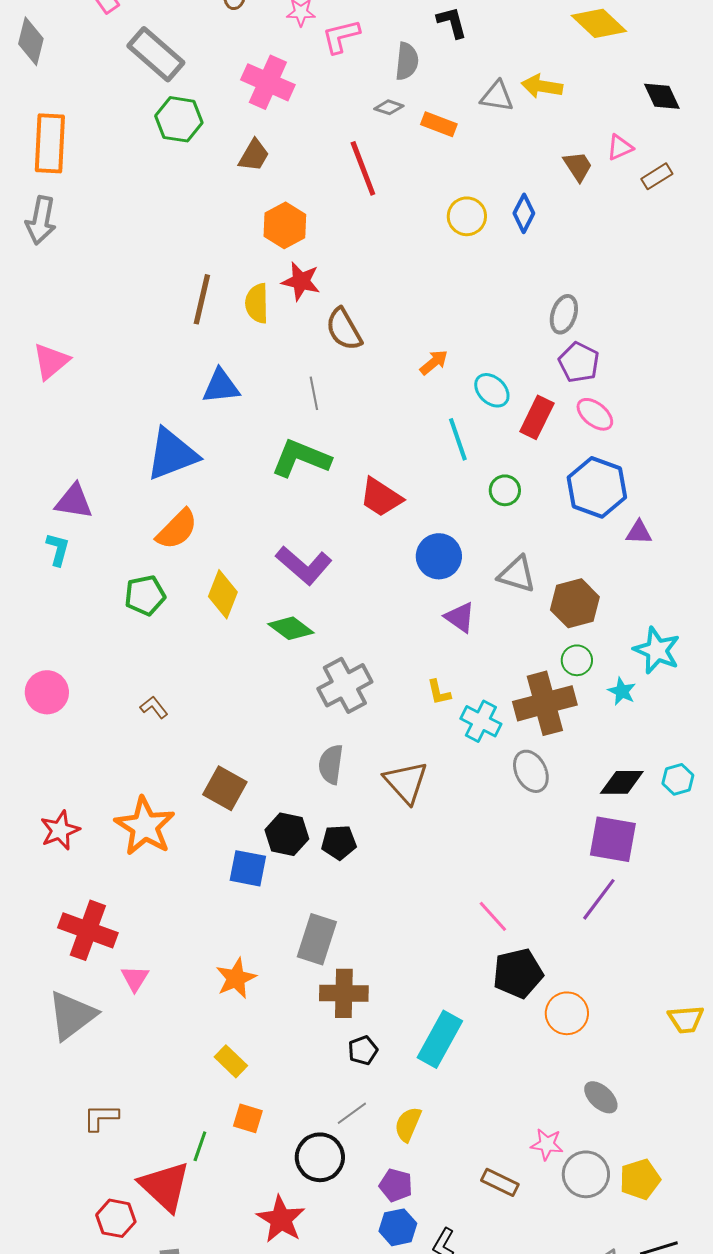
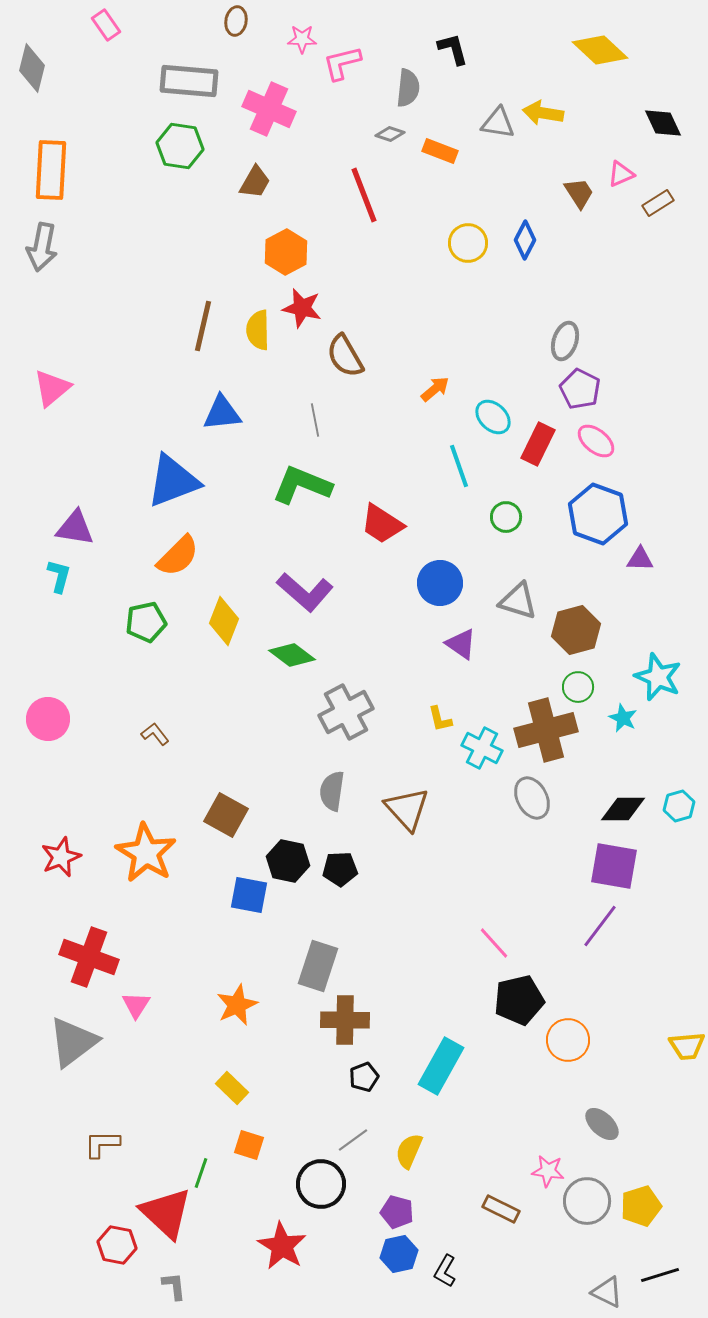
gray rectangle: (156, 54) -> (189, 81), moved, turned -36

